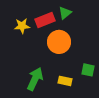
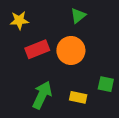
red rectangle: (45, 20) -> (37, 49), moved
yellow star: (22, 26) -> (19, 20), moved

